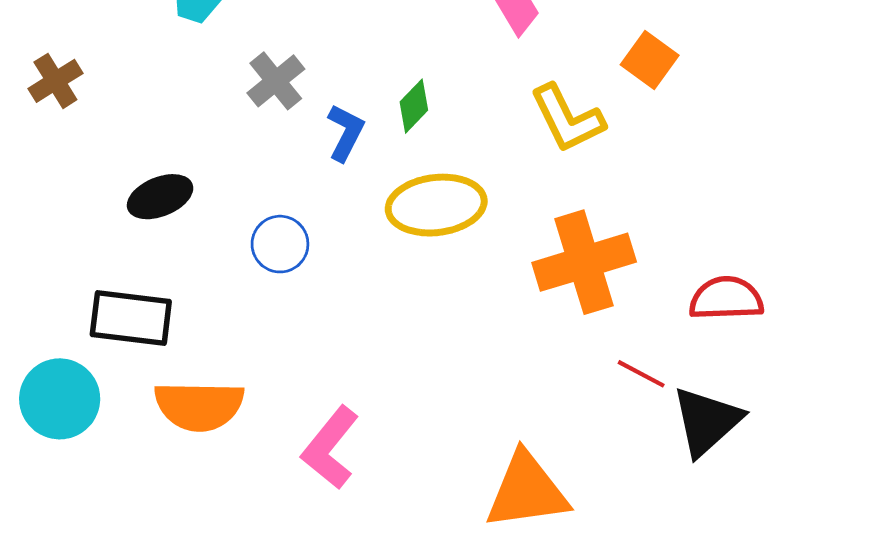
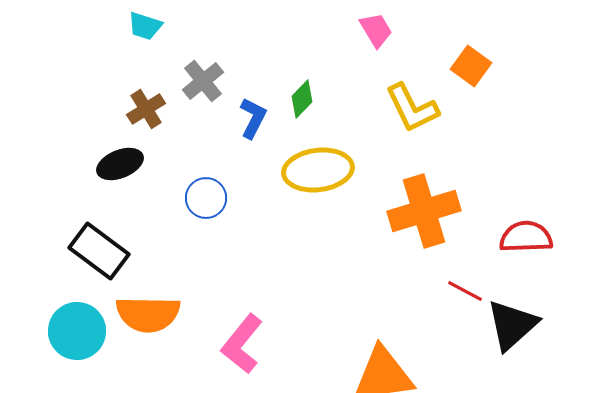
brown cross: (55, 81) -> (146, 109), moved
black rectangle: (131, 318) -> (99, 251), turned 30
cyan circle: (60, 399) -> (77, 331), moved

